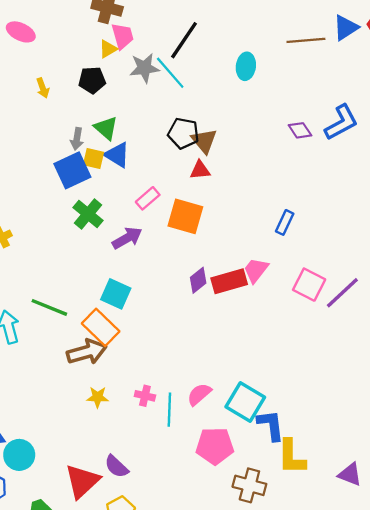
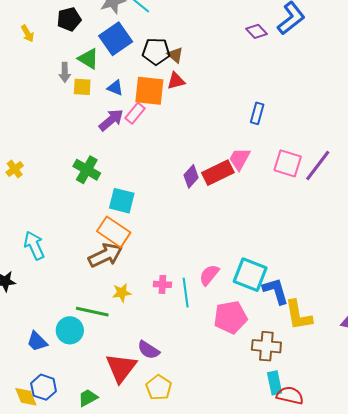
brown triangle: (204, 141) -> (175, 55), size x0.7
blue triangle: (117, 155) -> (115, 88), moved, size x0.7
blue square: (72, 170) -> (116, 39), moved
green cross: (88, 214) -> (87, 170), moved
orange square: (185, 216) -> (149, 91), moved
purple arrow: (127, 238) -> (111, 120), moved
green line: (49, 307) -> (92, 312), moved
cyan circle: (19, 455) -> (70, 330), moved

